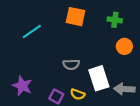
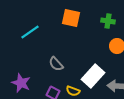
gray semicircle: (71, 64) -> (56, 64), moved, turned 49
white rectangle: (99, 78) -> (93, 76), turned 60

